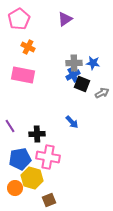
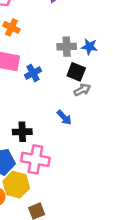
blue cross: (73, 75) -> (33, 73), moved
gray arrow: (102, 93) -> (82, 90), moved

